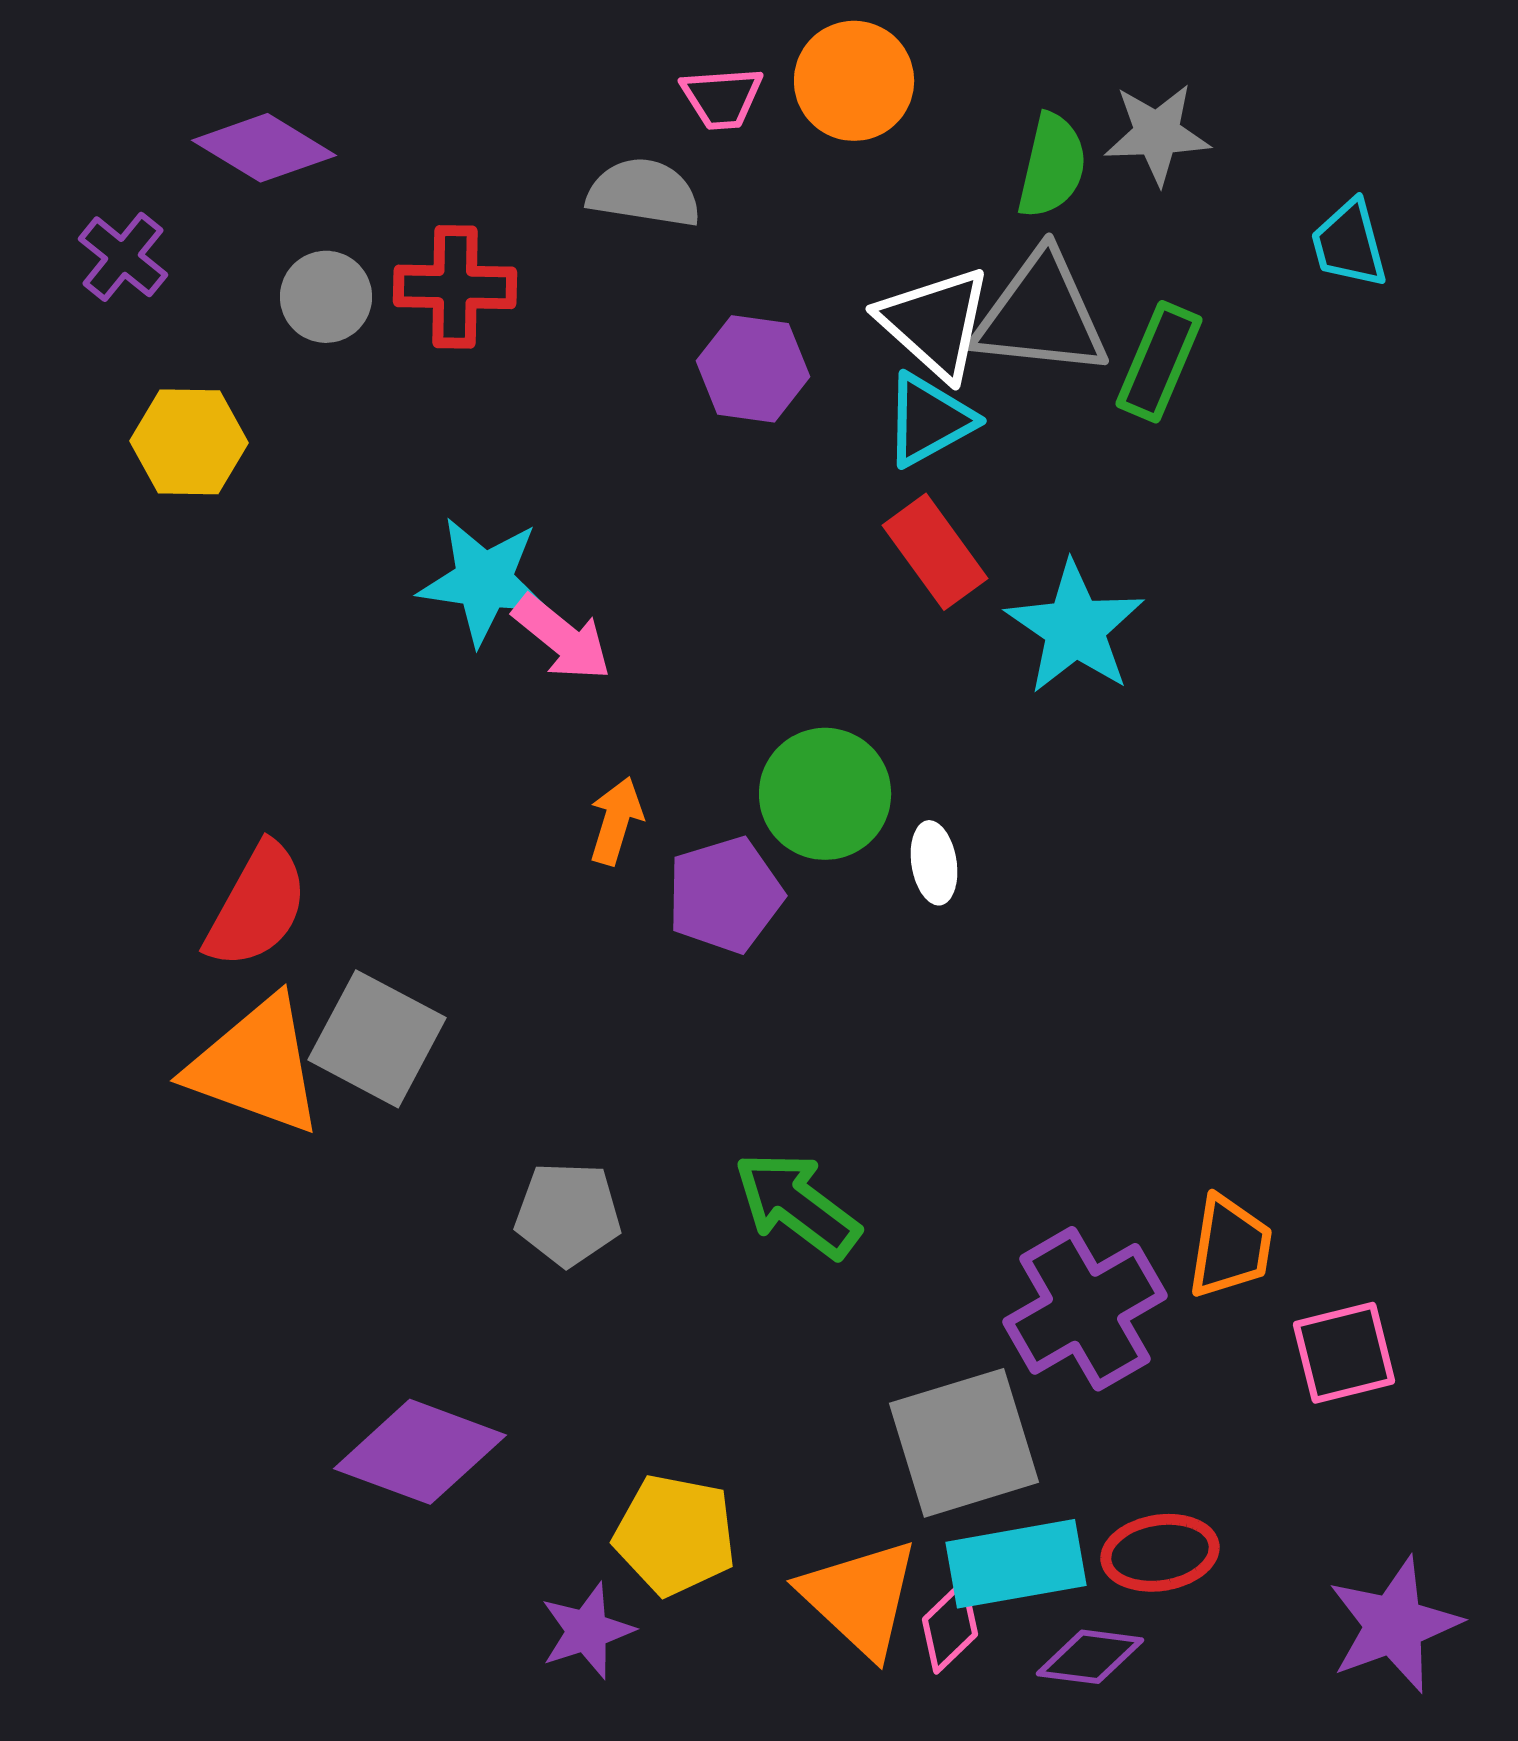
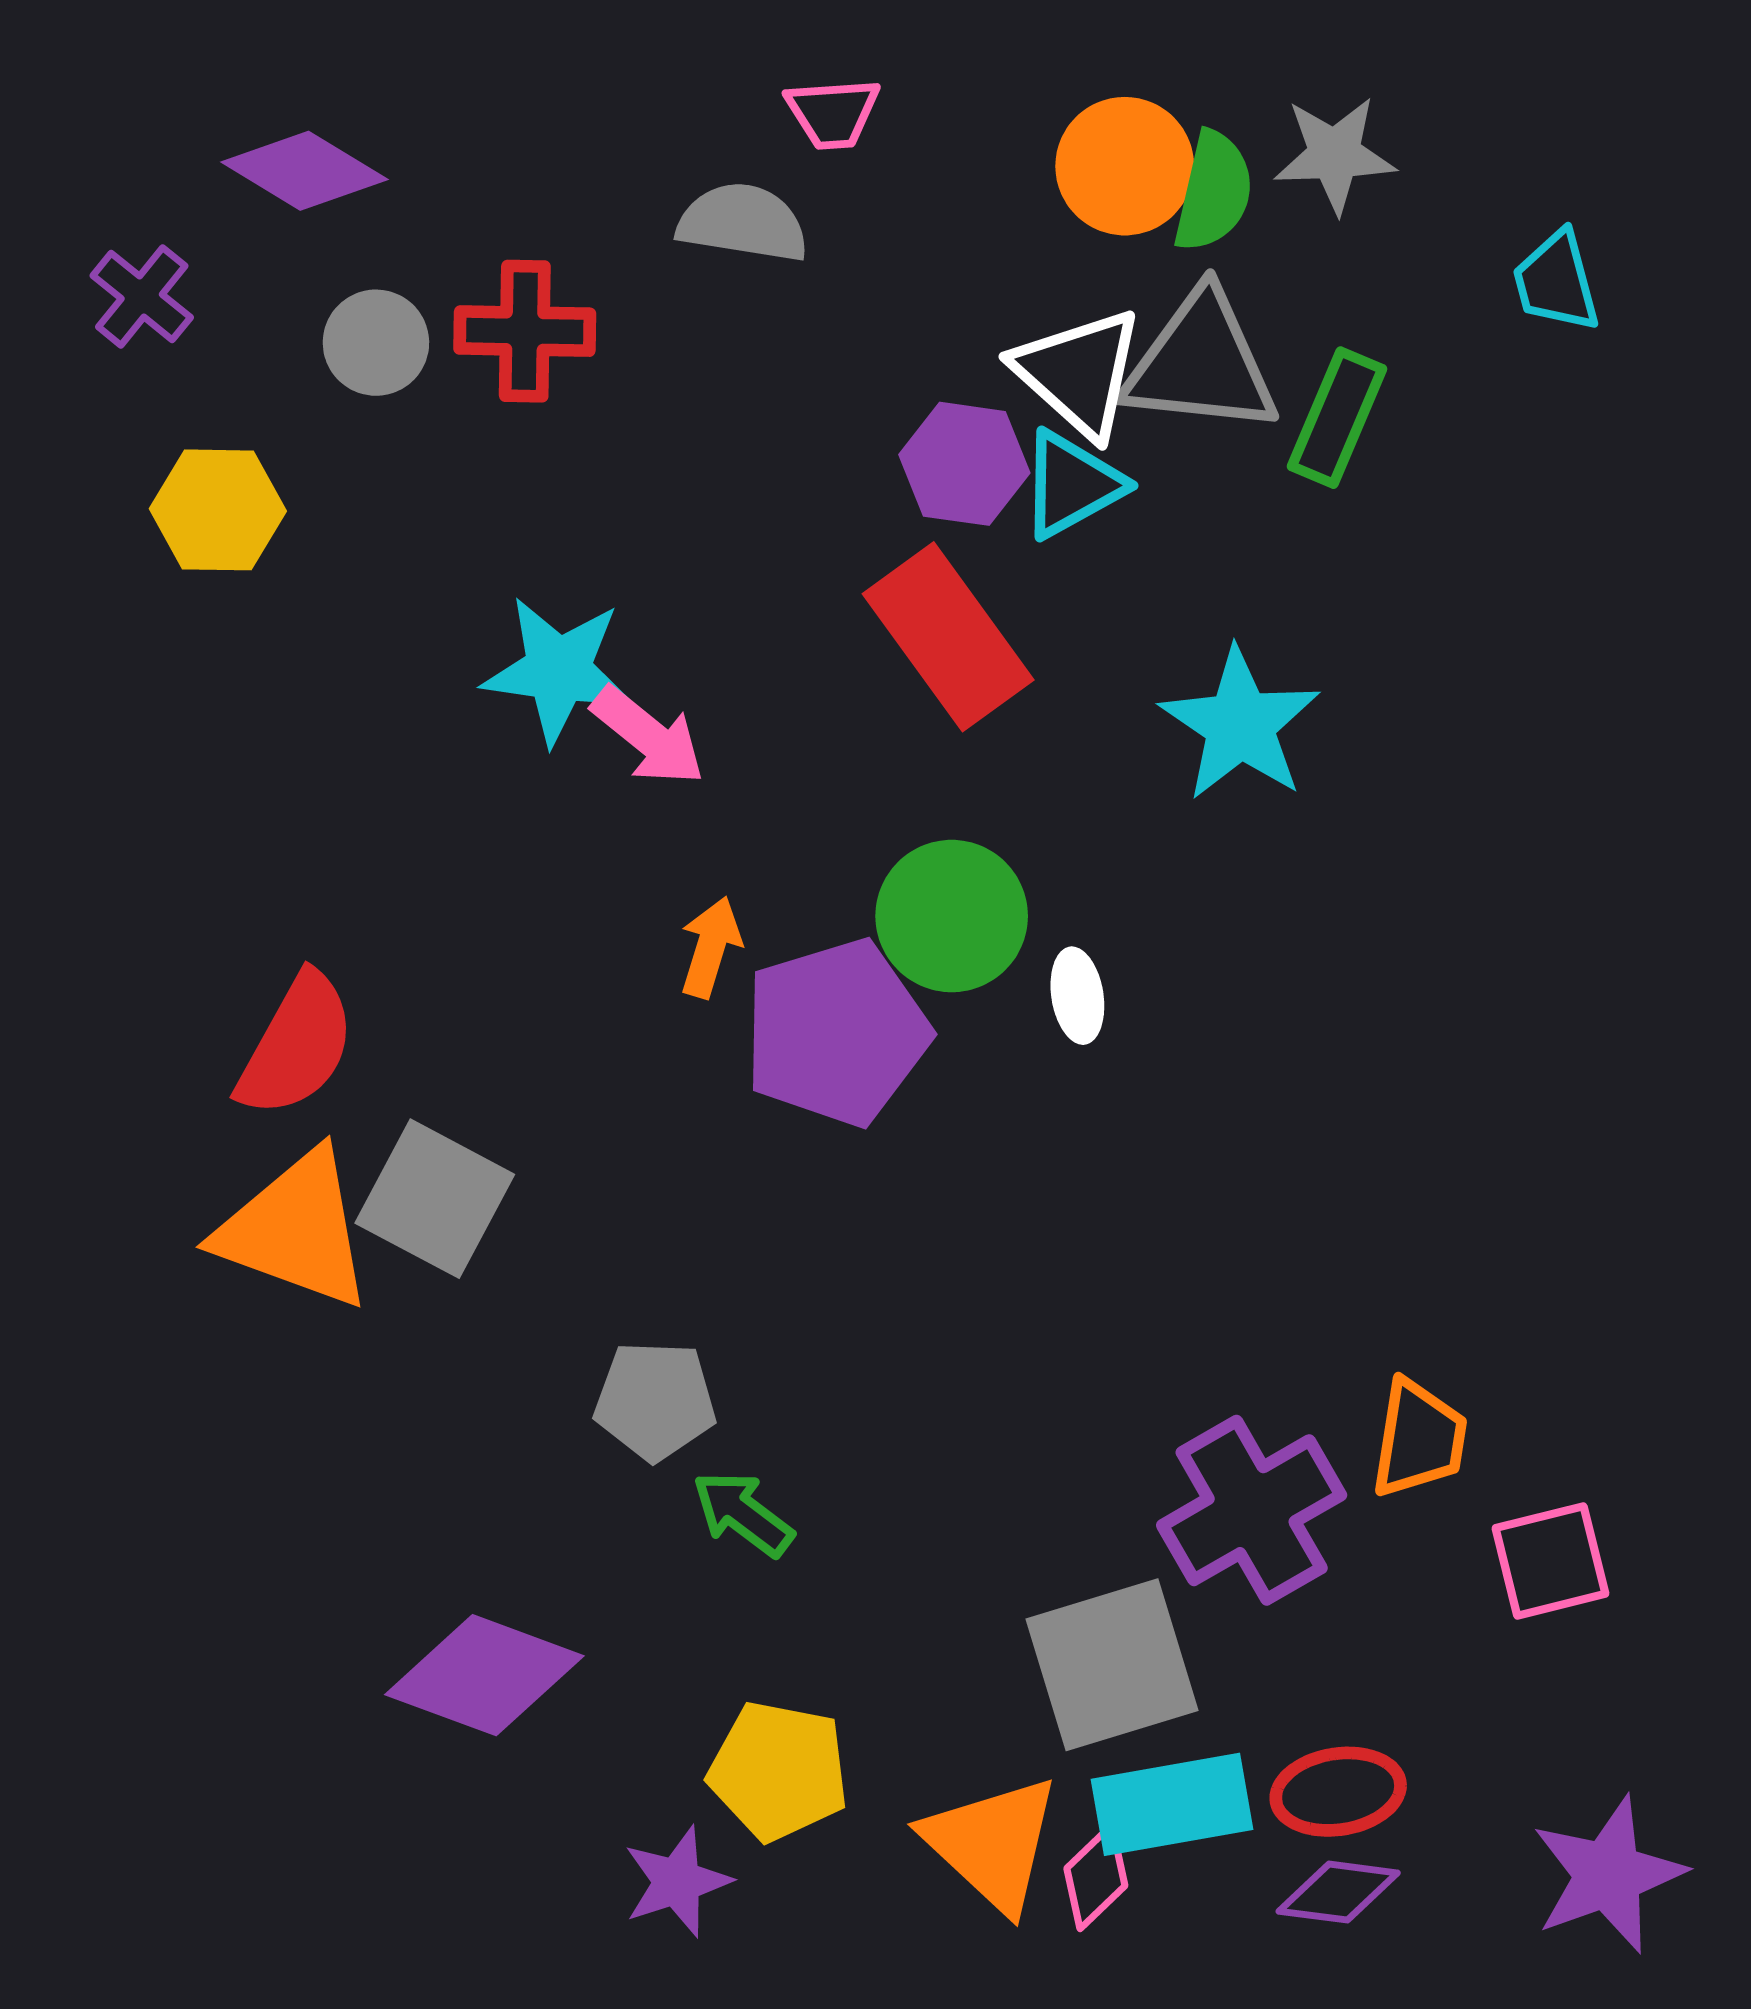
orange circle: (854, 81) -> (1125, 166), moved
purple hexagon: (753, 369) -> (964, 464), moved
red rectangle: (935, 552) -> (948, 637), moved, size x1.4
purple pentagon: (725, 895) -> (836, 1033), size x1.4
green arrow: (797, 1205) -> (743, 1514), moved, size x0.7
purple diamond: (1090, 1657) -> (1338, 1892), moved

